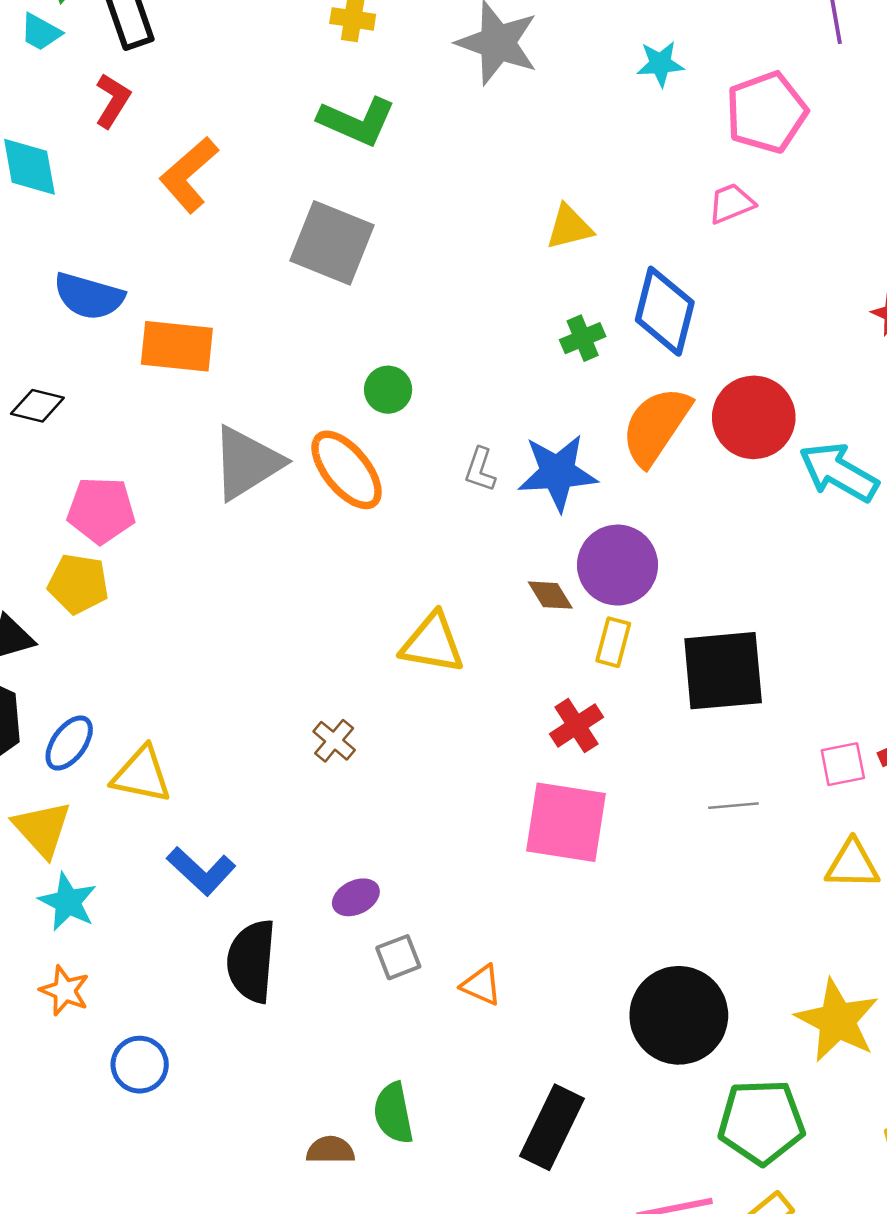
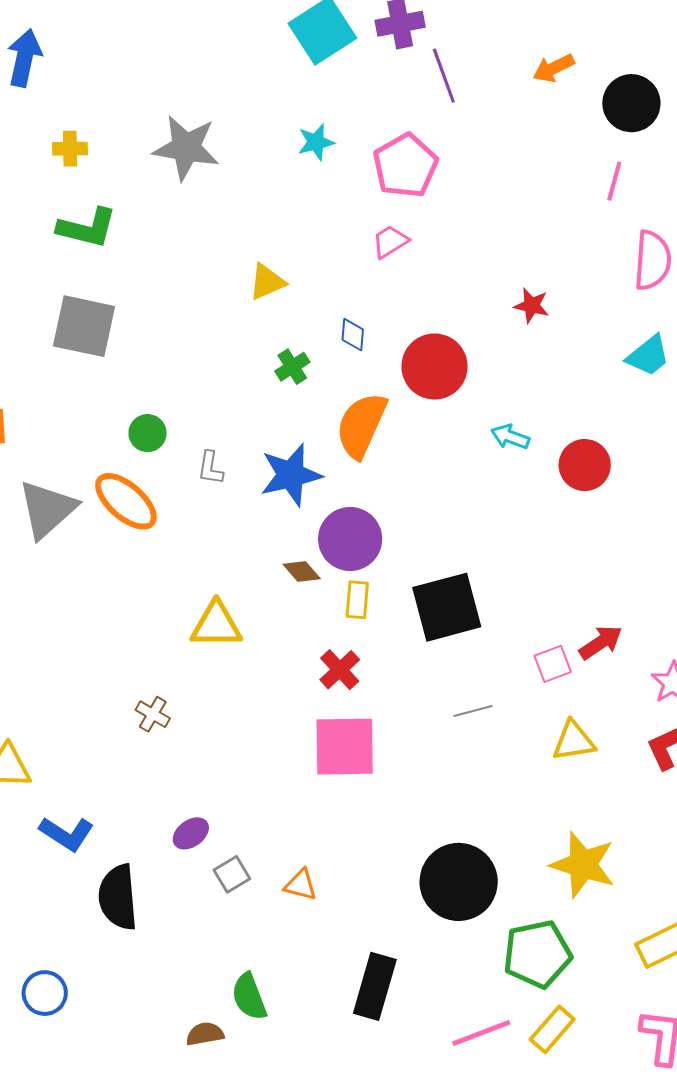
blue diamond: (665, 311) -> (353, 335), size x0.5
red circle: (754, 417) -> (435, 366), moved
gray L-shape: (480, 470) -> (210, 468), moved
cyan arrow: (839, 472) -> (510, 437), size x0.6

